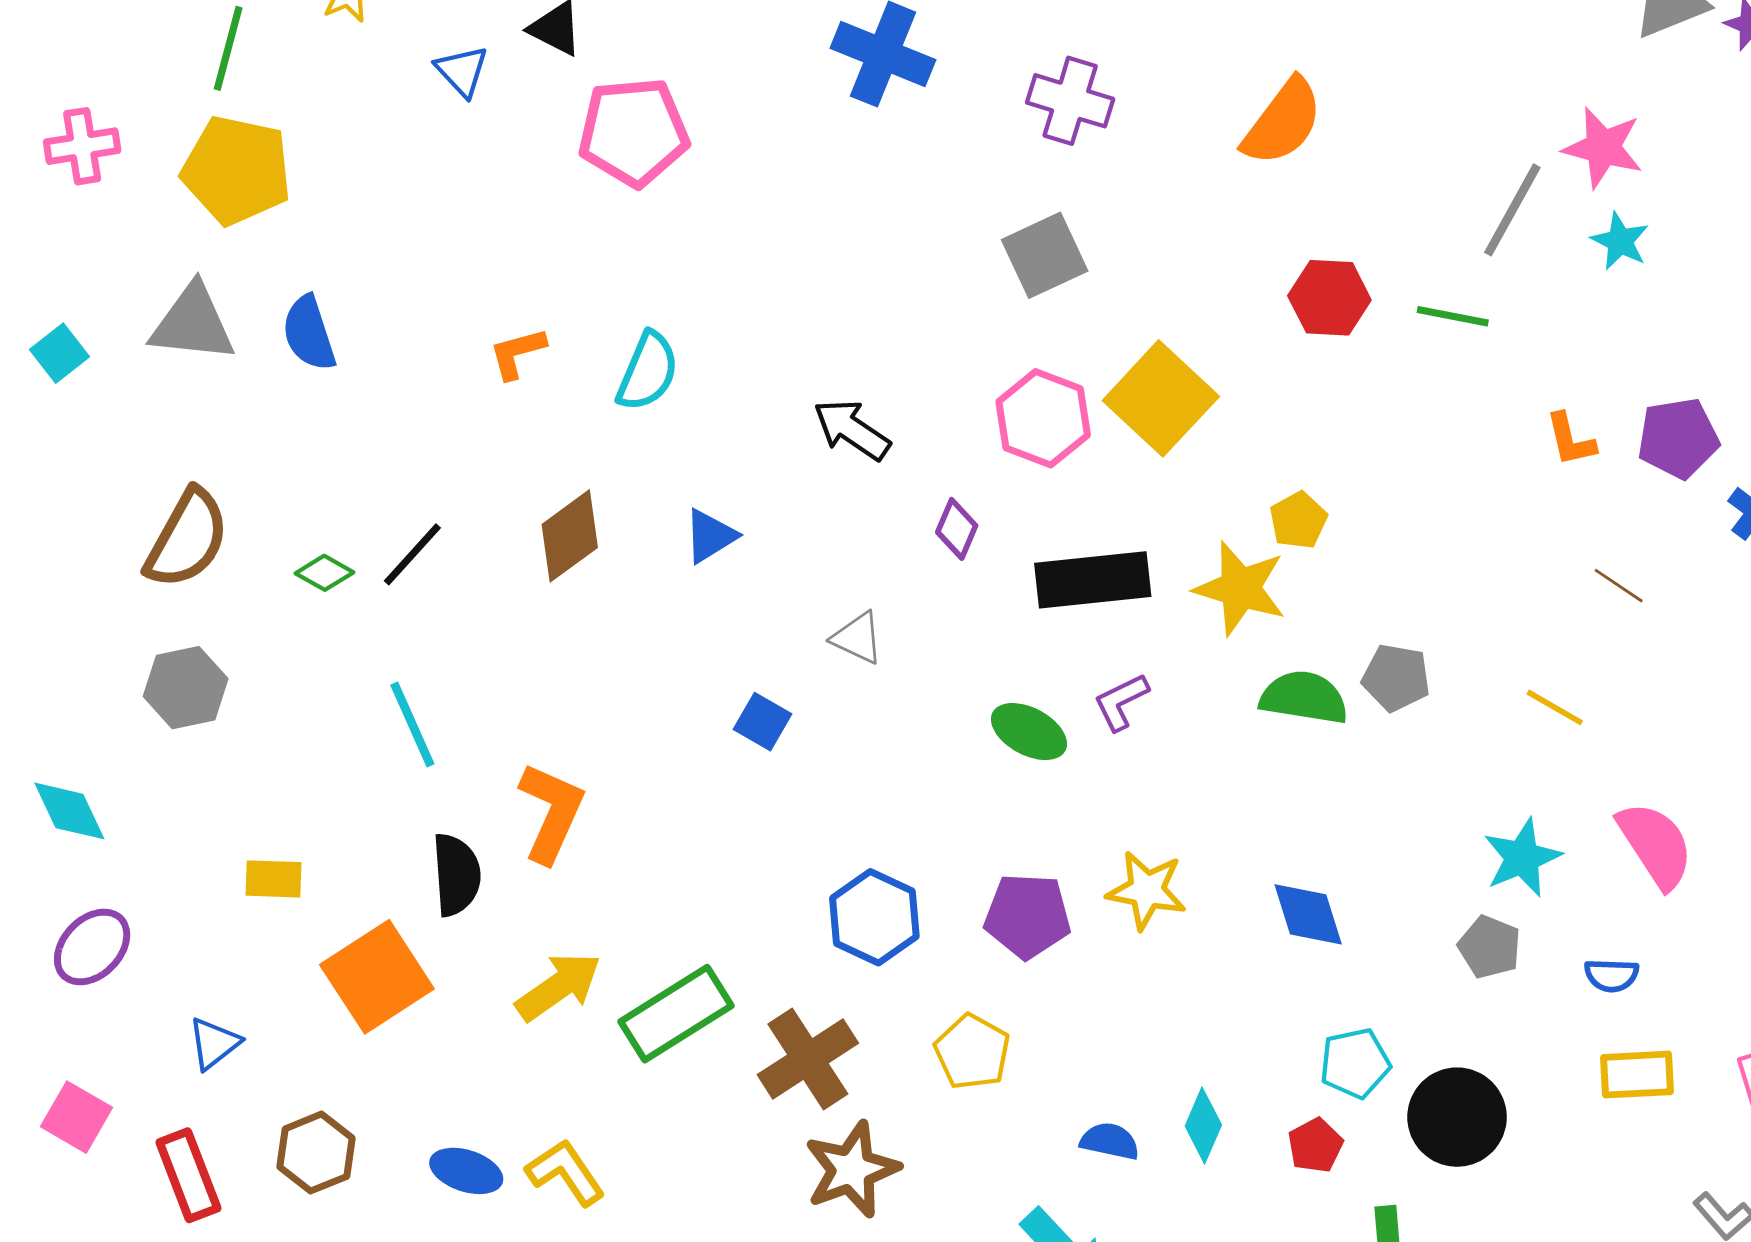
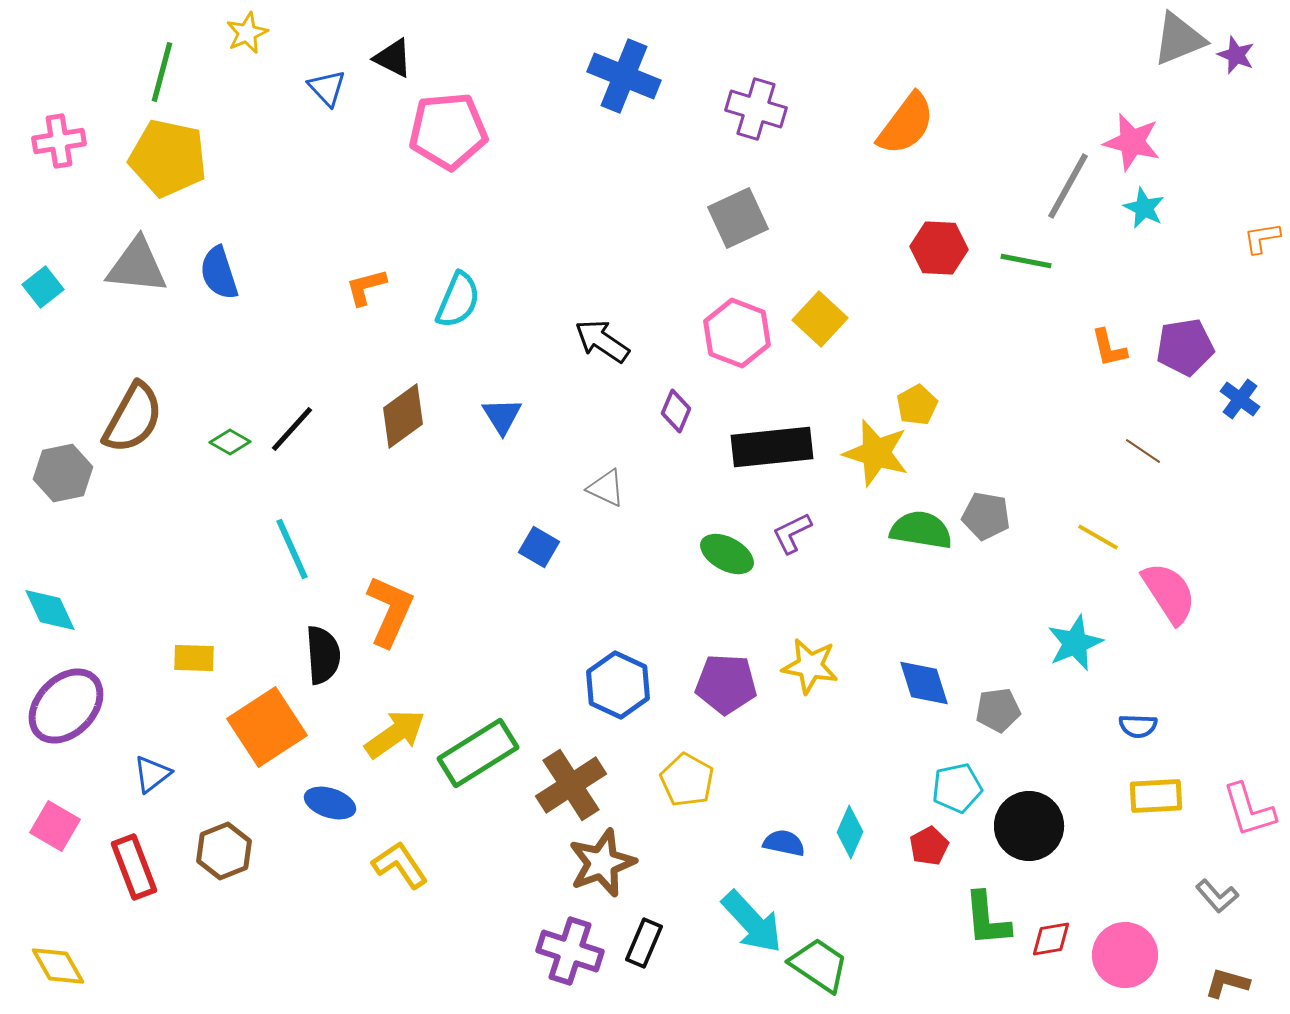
yellow square: (1161, 398) -> (820, 319), size x0.7
blue triangle: (710, 536) -> (502, 416), turned -30
gray hexagon: (186, 688) -> (63, 473), moved
pink semicircle: (1655, 845) -> (1169, 593), moved
purple ellipse: (92, 947) -> (66, 706), size x1.4
gray pentagon: (1490, 947) -> (998, 710), moved, turned -30
blue ellipse: (466, 1171) -> (330, 803), moved

